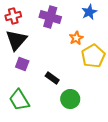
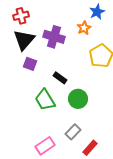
purple cross: (50, 17) -> (54, 37), moved
orange star: (76, 38) -> (84, 28), moved
green trapezoid: (19, 100) -> (45, 100), moved

